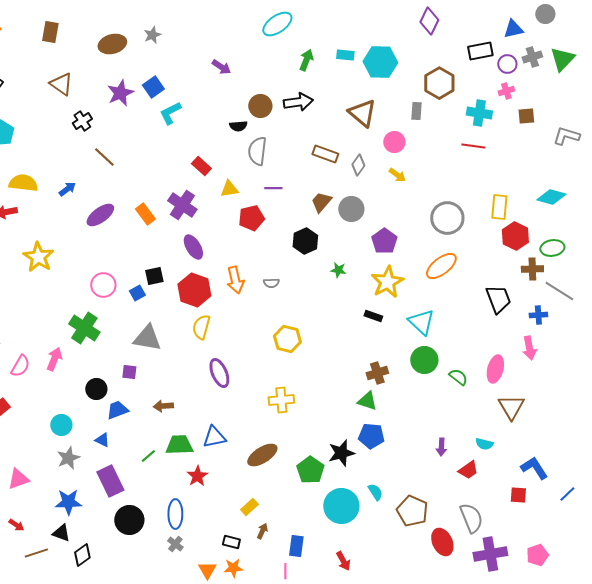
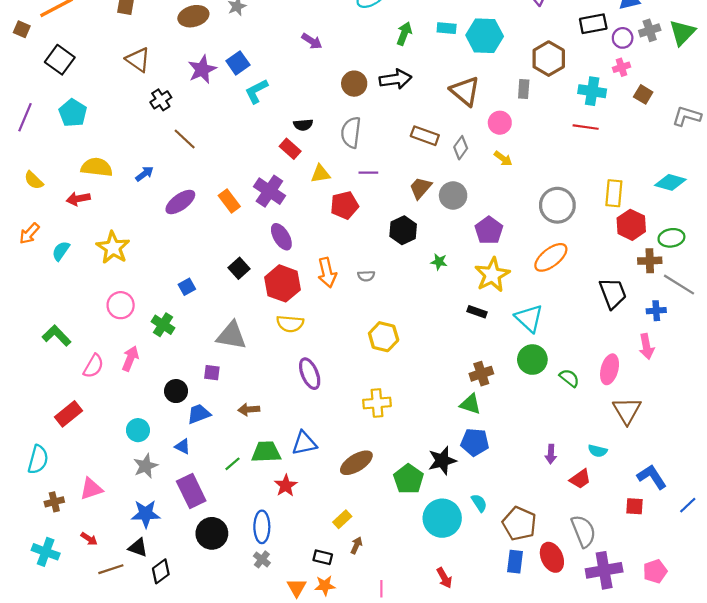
brown square: (526, 116) -> (643, 94), turned 36
black semicircle: (238, 126) -> (303, 125), moved
black square: (154, 276) -> (239, 268), turned -30
pink circle: (103, 285) -> (121, 305), moved
blue square: (137, 293) -> (187, 287), moved
yellow semicircle: (201, 327) -> (290, 324), turned -100
green cross: (84, 328) -> (163, 325), size x0.7
blue rectangle: (296, 546) -> (515, 562), moved

